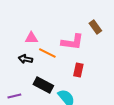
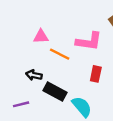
black arrow: (25, 59) -> (34, 75), moved

